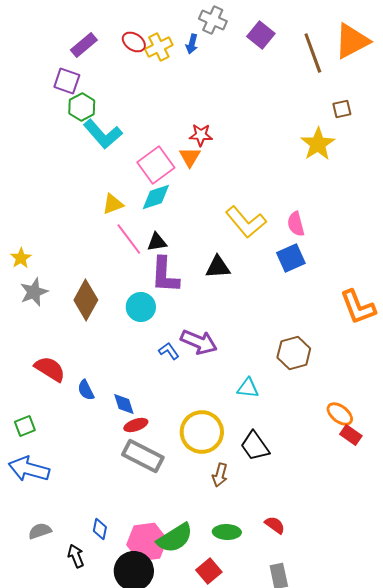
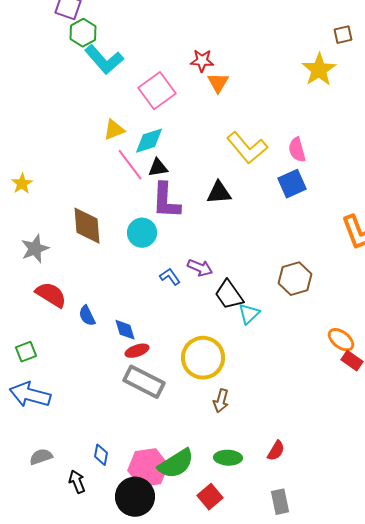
orange triangle: (190, 157) -> (218, 83), moved
cyan diamond: (156, 197) -> (149, 141), moved
gray star: (34, 292) -> (35, 249), moved
brown diamond: (86, 300) -> (87, 226), turned -33
purple arrow: (199, 342) -> (200, 268), size x0.7
cyan triangle: (248, 388) -> (249, 314), turned -50
black trapezoid: (255, 446) -> (229, 295), moved
red semicircle: (275, 525) -> (276, 451), turned 85

